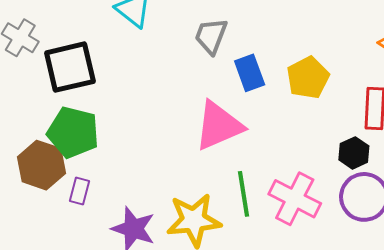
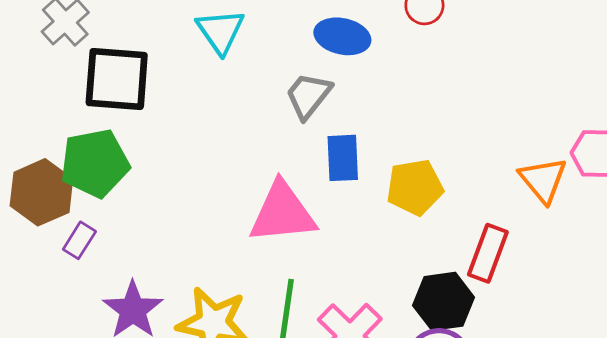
green pentagon: (73, 132) -> (95, 163), turned 30
black hexagon: (354, 153) -> (443, 301), size x1.4

